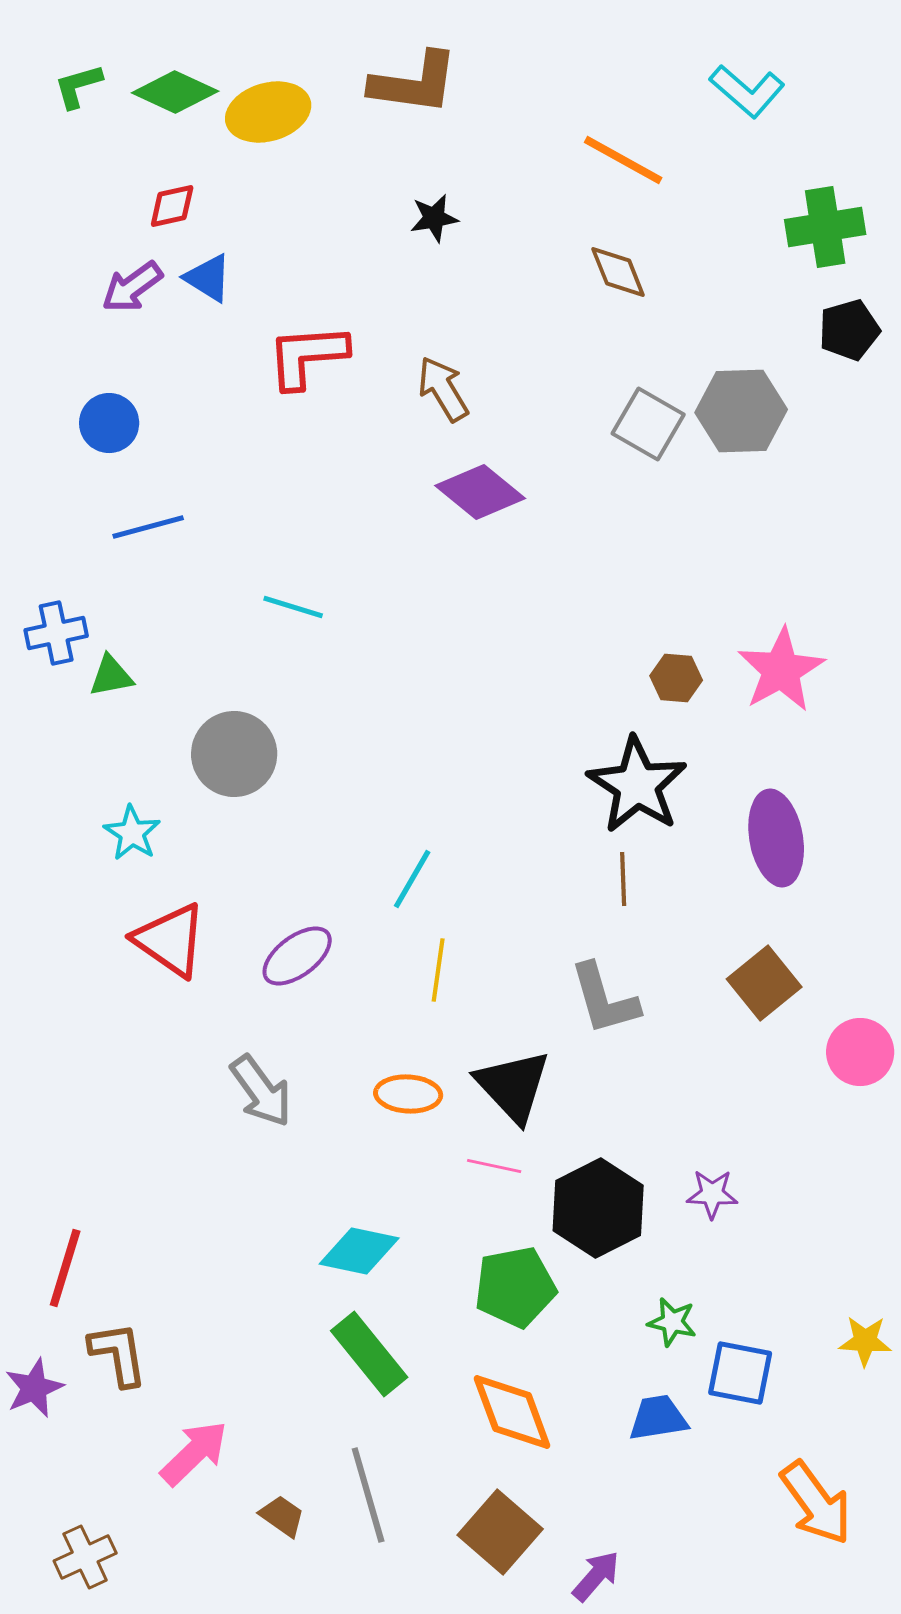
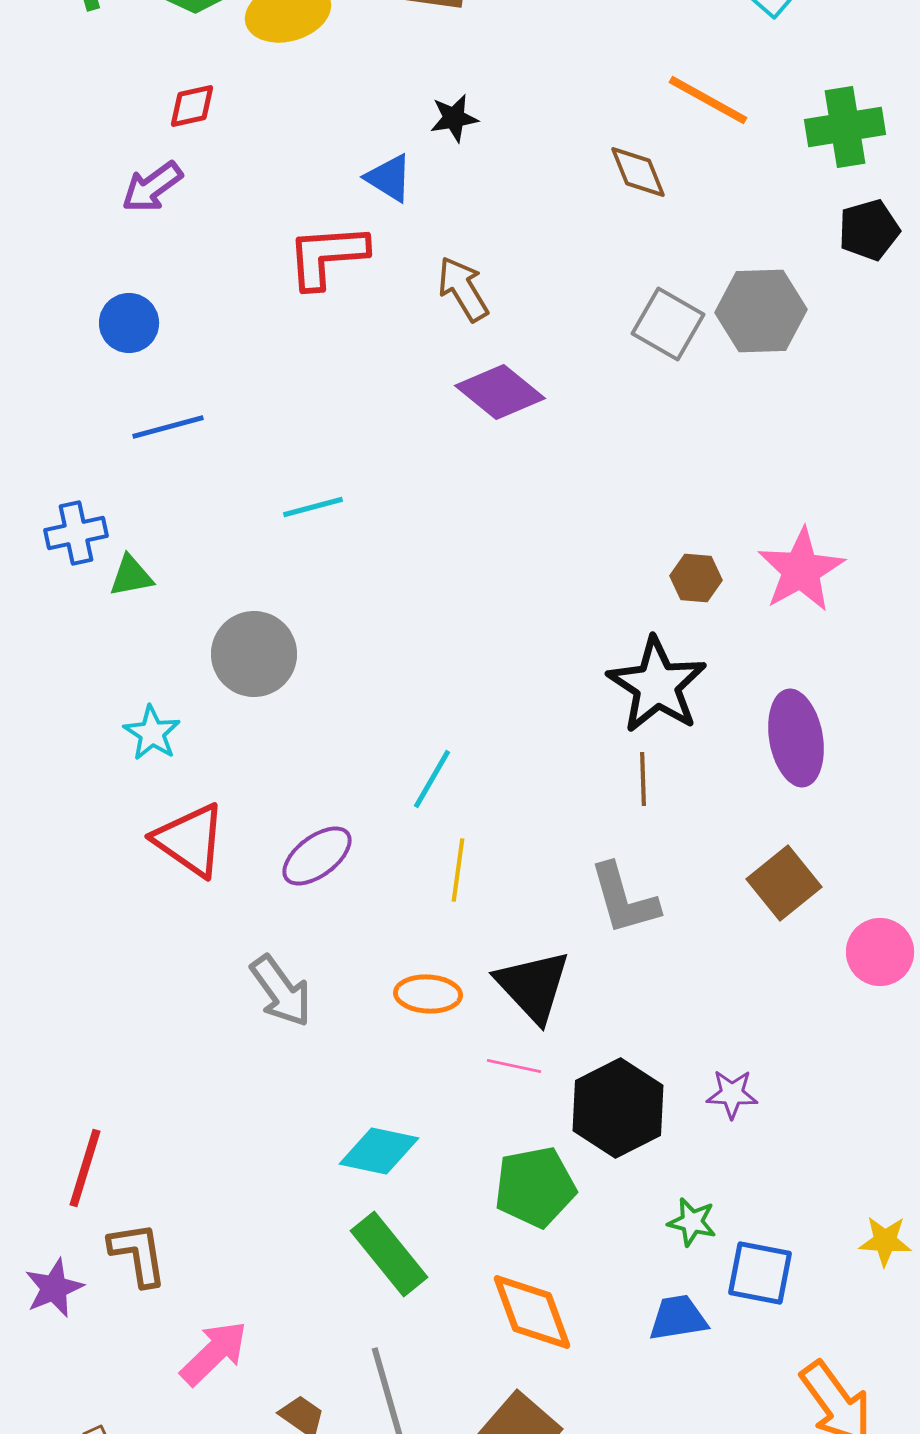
orange line: (623, 160) -> (708, 100), moved
blue triangle: (208, 278) -> (389, 178), moved
cyan line: (293, 607) -> (313, 507), turned -32

